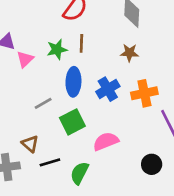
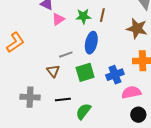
brown star: (129, 53) -> (137, 29), size x1.5
blue cross: (108, 89) -> (115, 75), moved
pink semicircle: (106, 141) -> (131, 92), moved
brown triangle: (30, 144) -> (53, 71), moved

